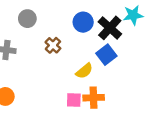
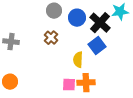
gray circle: (27, 19) -> (54, 11), moved
yellow semicircle: (84, 71) -> (78, 60), turned 133

